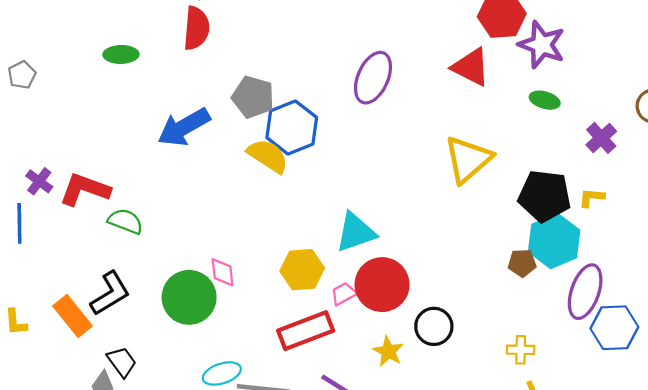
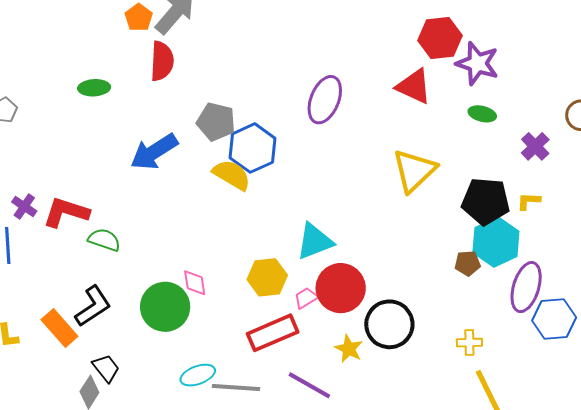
black circle: (434, 326) -> (389, 324), size x1.4

